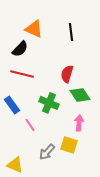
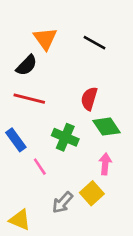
orange triangle: (34, 29) -> (45, 39), turned 30
black line: (71, 32) -> (94, 43), turned -54
yellow square: (69, 145) -> (92, 193), turned 30

